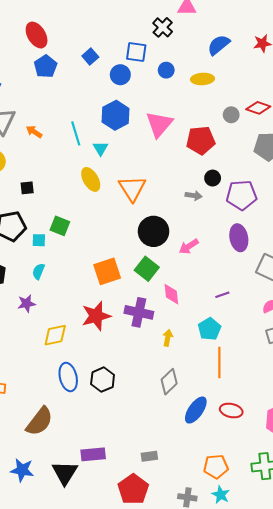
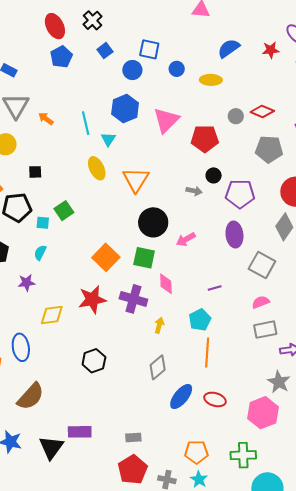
black cross: (163, 27) -> (93, 20), moved
green square: (60, 226) -> (64, 211), turned 30
green square: (147, 269) -> (144, 258), turned -30
orange square: (107, 271) -> (106, 257), turned -32
blue ellipse: (68, 377) -> (21, 347), moved
red pentagon: (133, 489) -> (133, 470), moved

